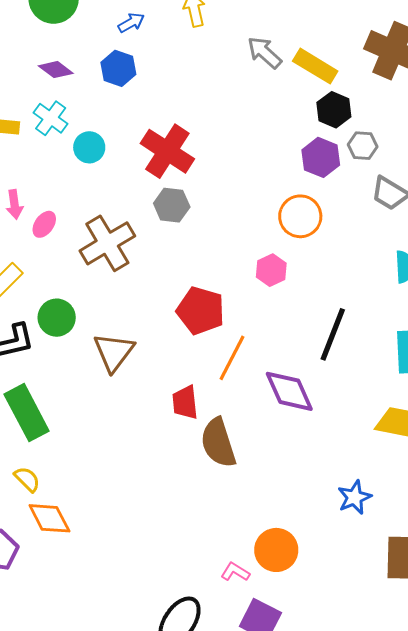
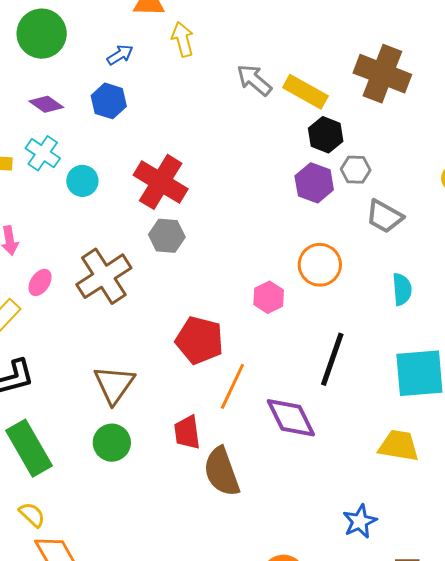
orange circle: (300, 216) -> (320, 265), moved
pink ellipse: (44, 224) -> (40, 282), moved
green circle: (57, 318) -> (112, 443), moved

